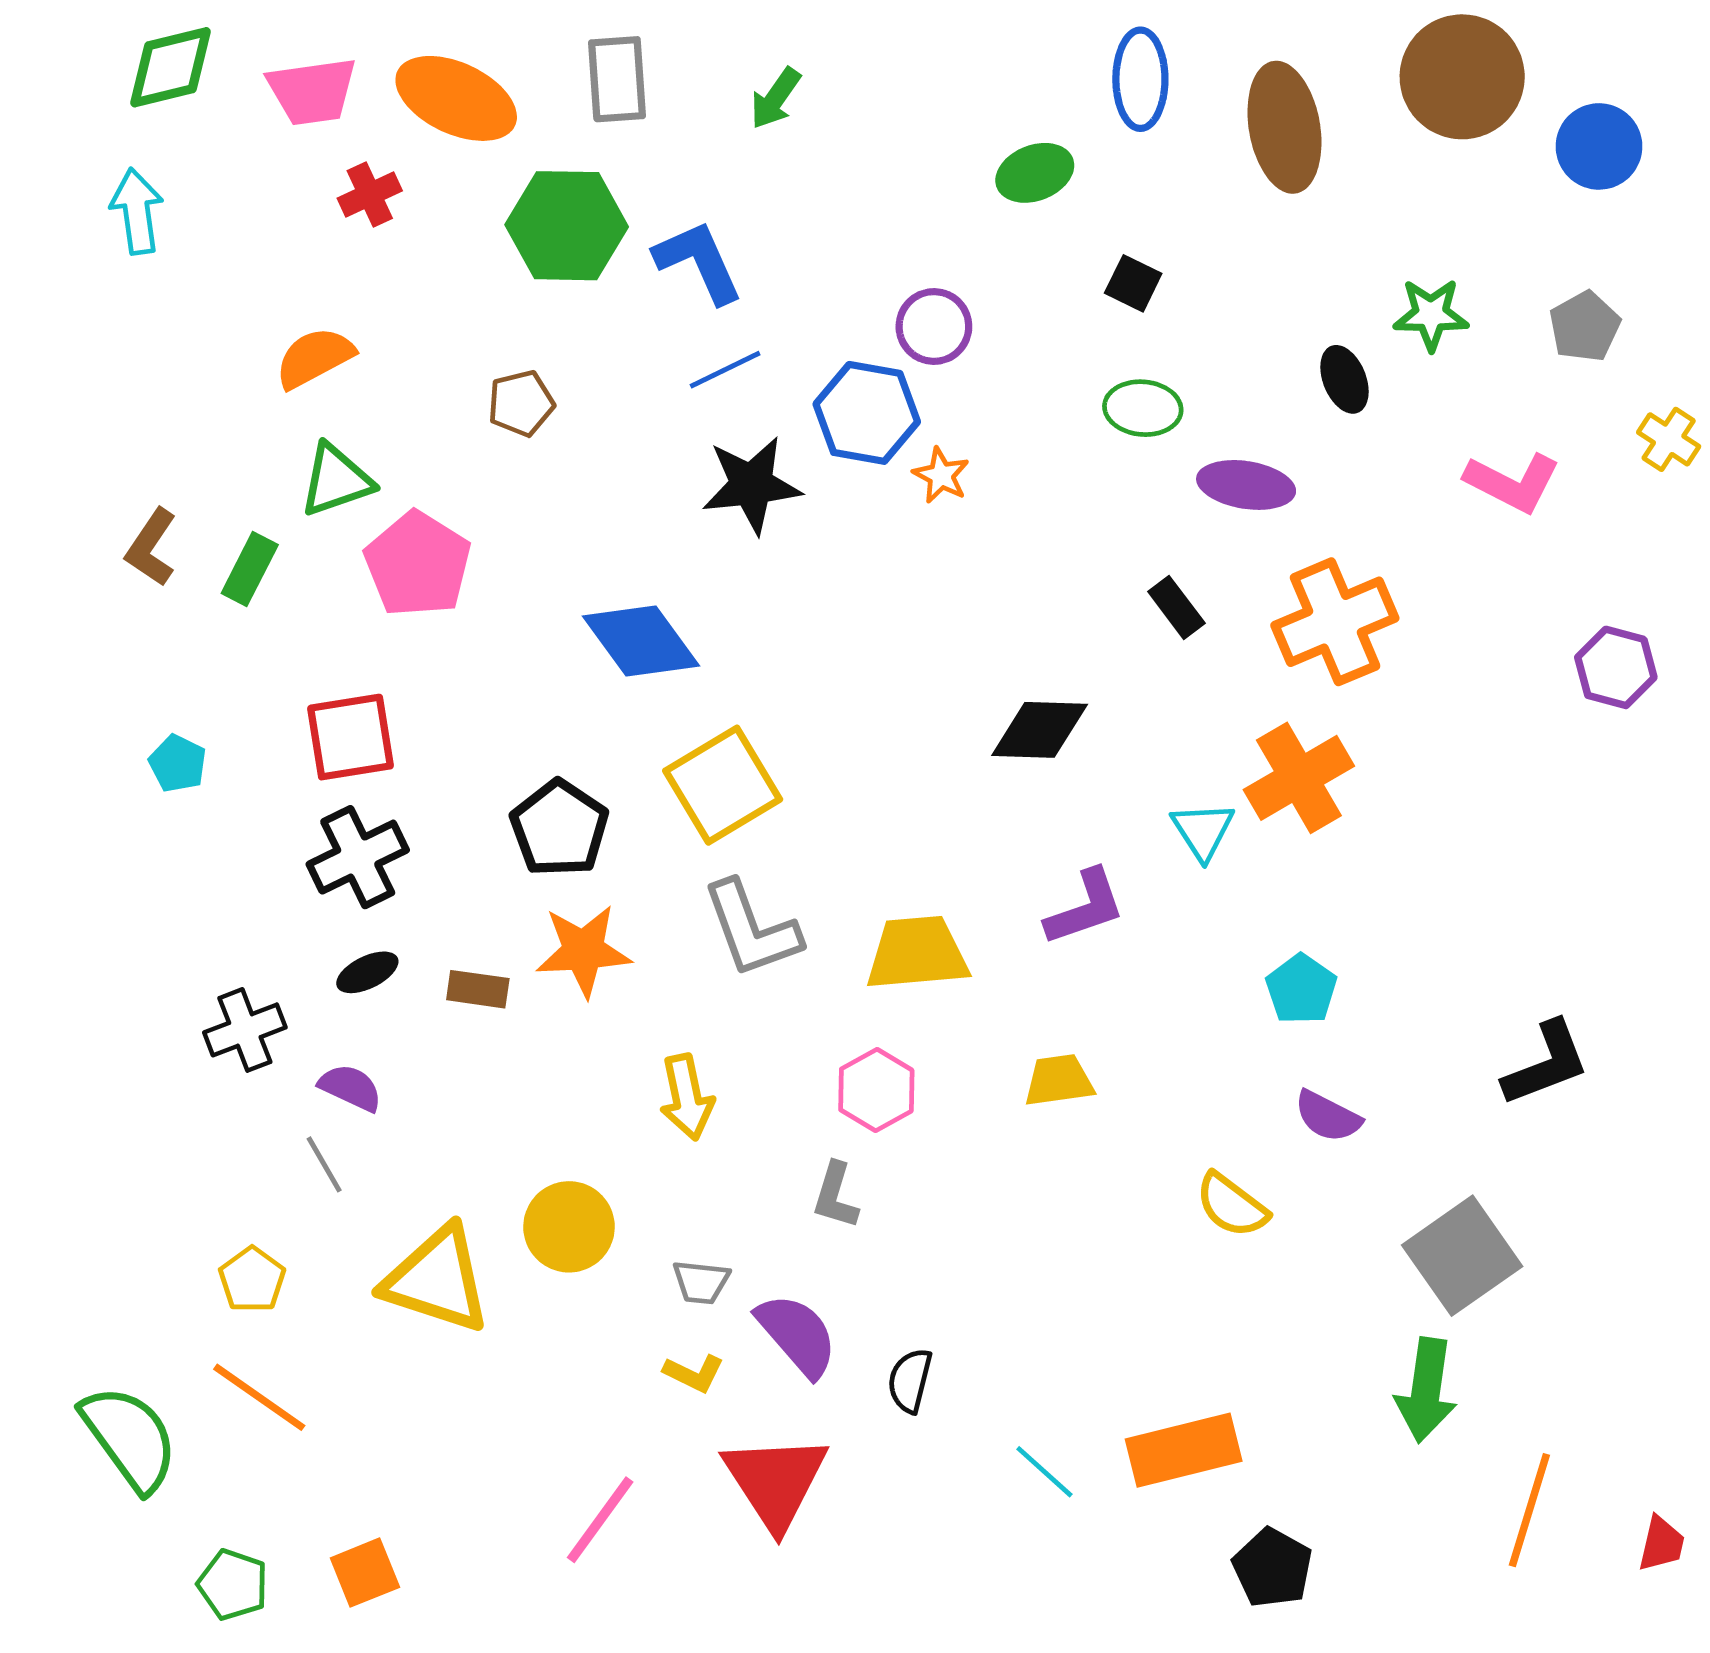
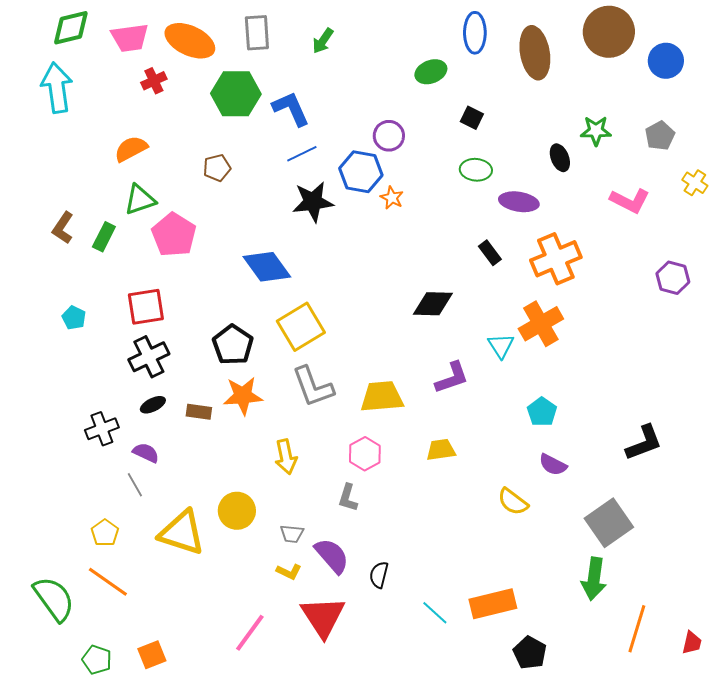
cyan arrow: (137, 211) -> (57, 88), size x1.4

